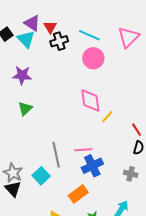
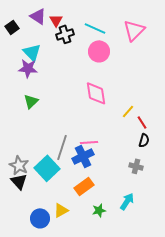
cyan triangle: (26, 39) -> (32, 52), moved
yellow line: (107, 117) -> (128, 111), moved
gray line: (56, 155) -> (62, 147), turned 30
blue cross: (92, 166) -> (83, 156), moved
cyan square: (41, 176) -> (47, 168), size x1.4

